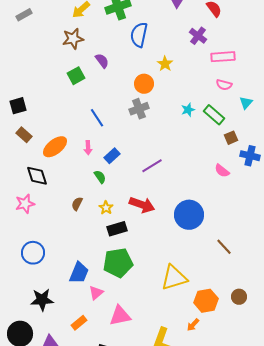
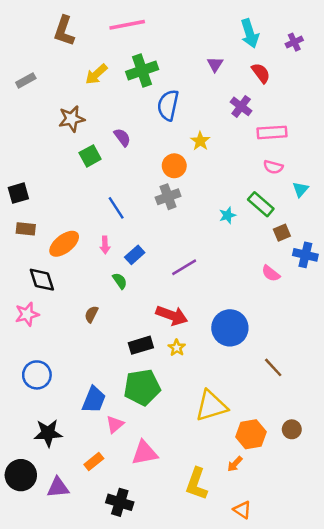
brown star: (73, 39) -> (72, 119), moved
cyan star: (188, 110) -> (227, 215), moved
brown rectangle: (24, 135) -> (26, 229), turned -35
yellow star: (106, 208) -> (177, 348), moved

